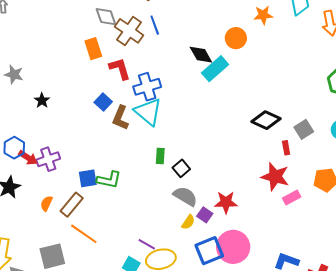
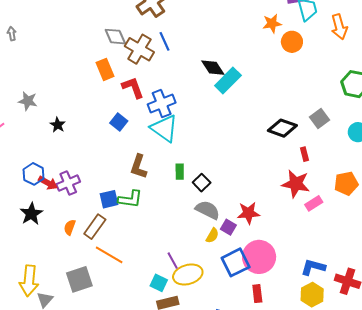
orange circle: (236, 38) -> (292, 42), moved
brown L-shape: (120, 118) -> (139, 167), moved
gray square: (304, 129) -> (319, 119), moved
purple line: (147, 244) -> (173, 261), turned 36

